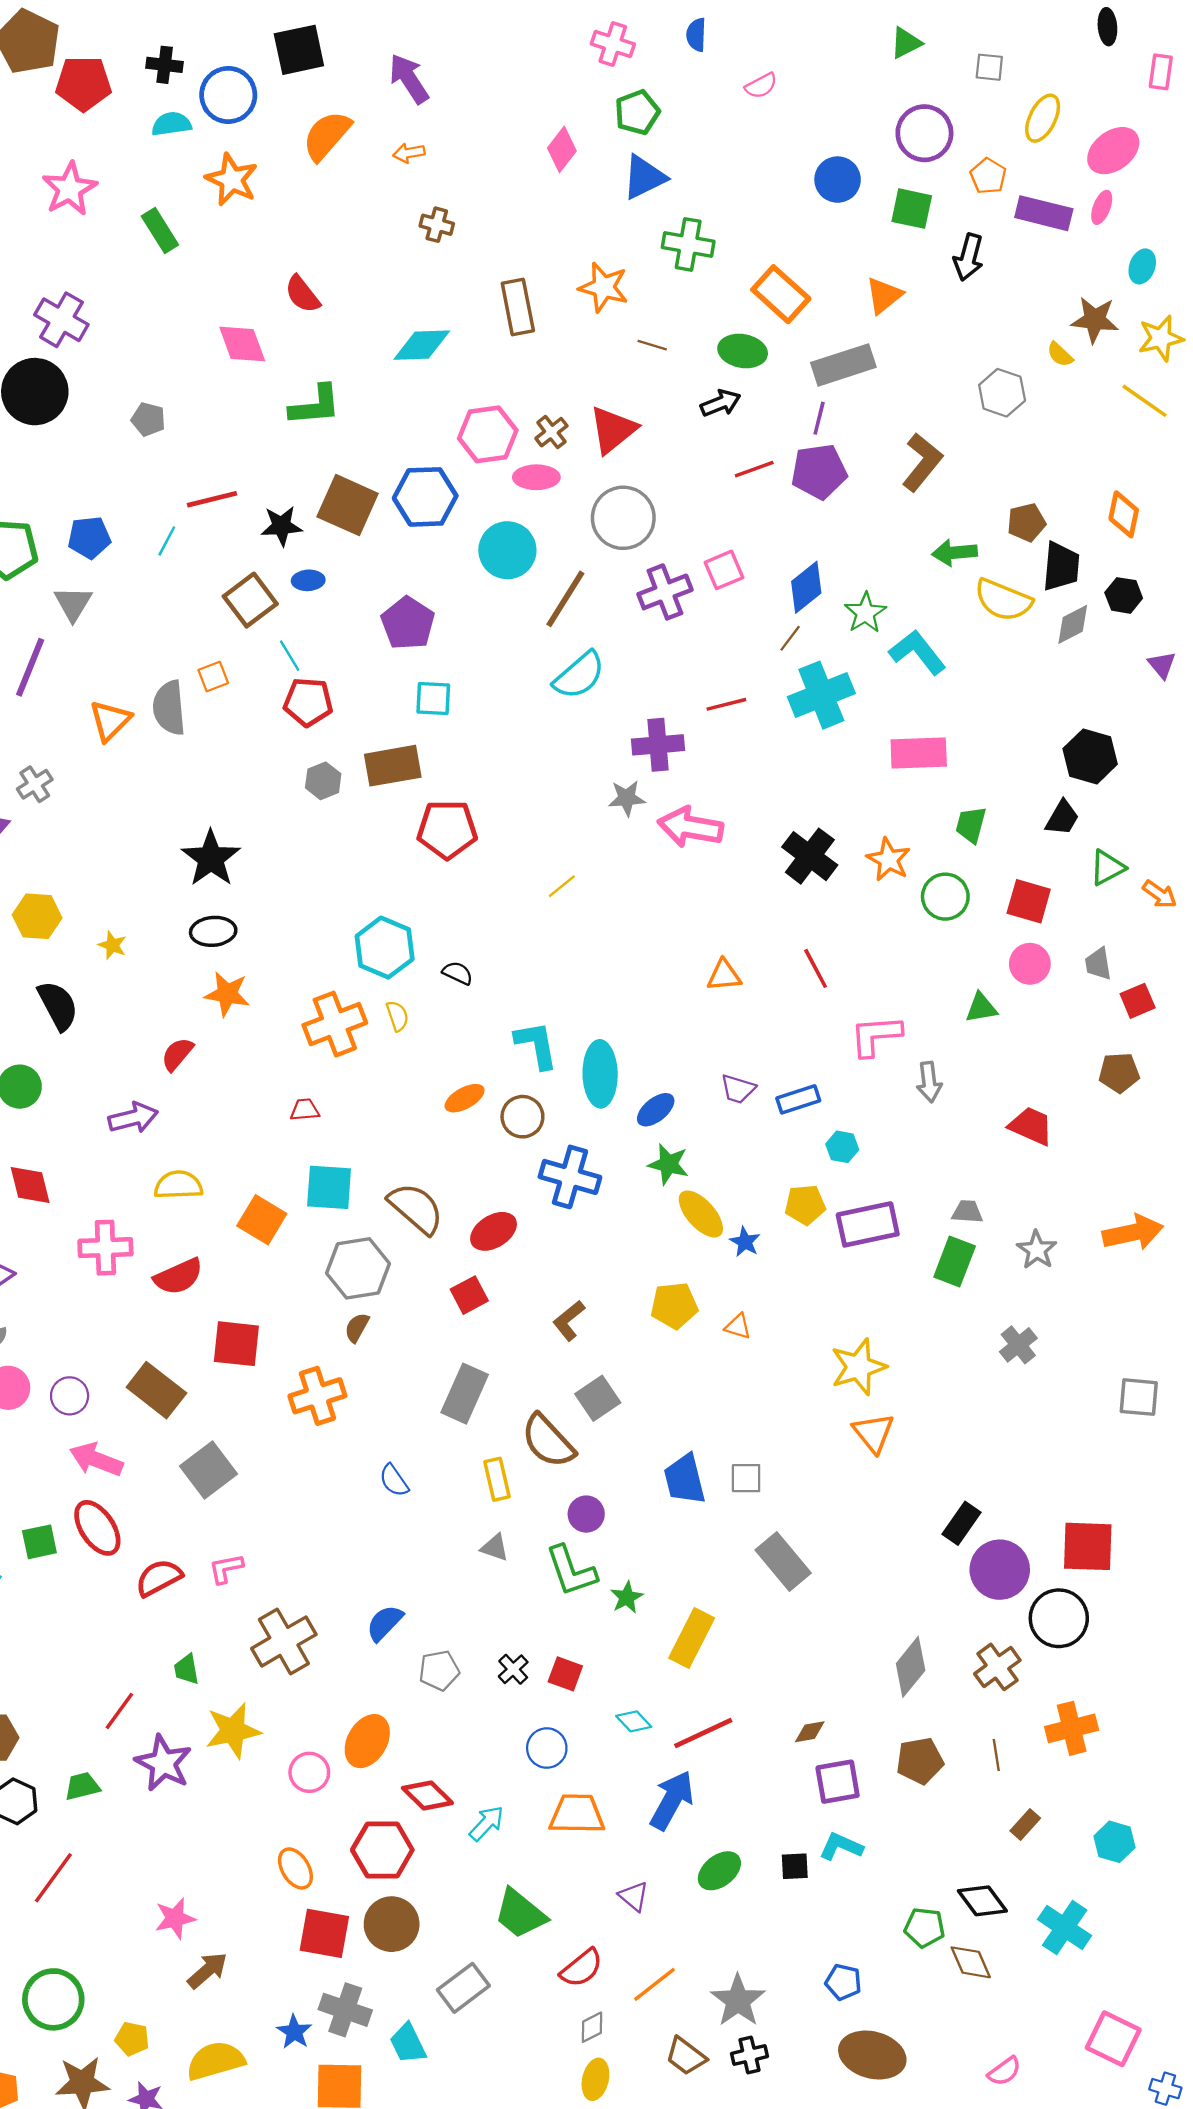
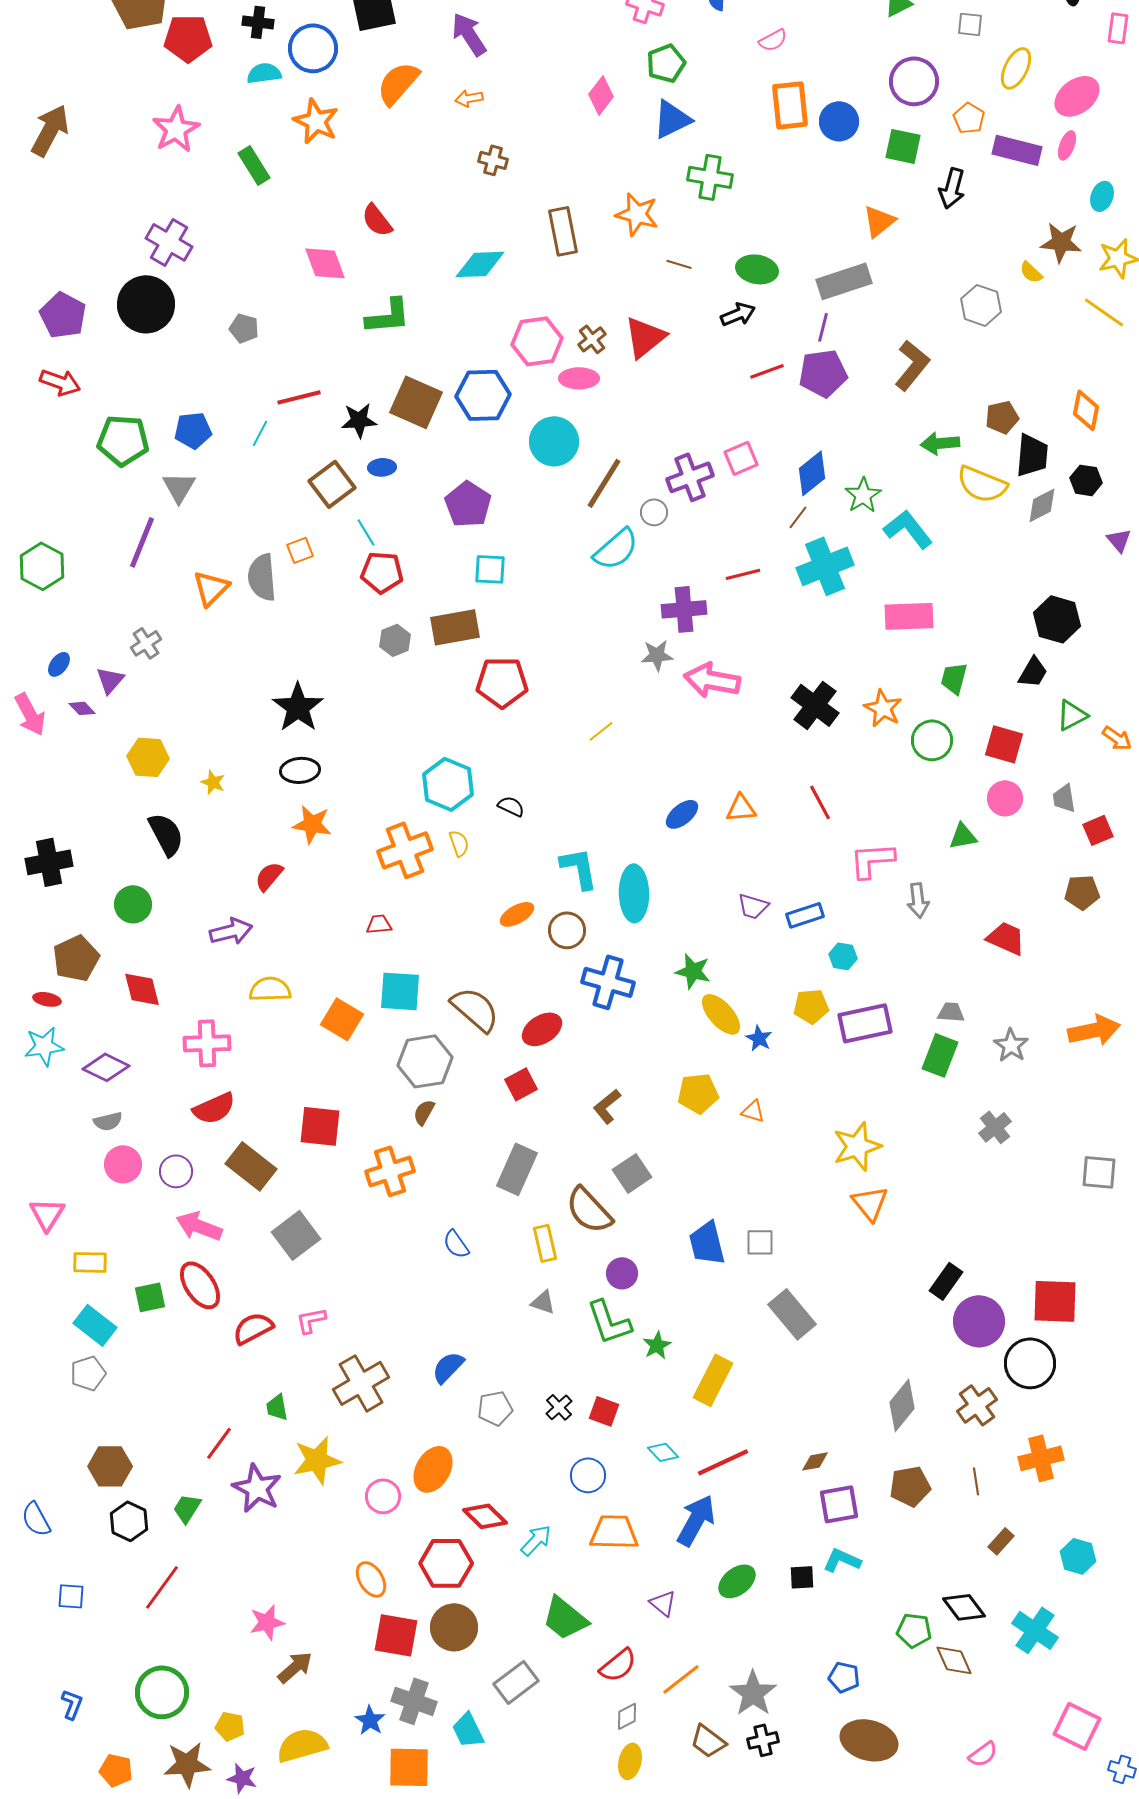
orange rectangle: (781, 294) -> (790, 105), moved, turned 42
gray circle: (623, 518) -> (654, 512), moved, size x0.5
blue ellipse: (656, 1110) -> (682, 814), moved
red semicircle: (178, 1277) -> (214, 1108), moved
green trapezoid: (82, 1786) -> (187, 1508), turned -44

